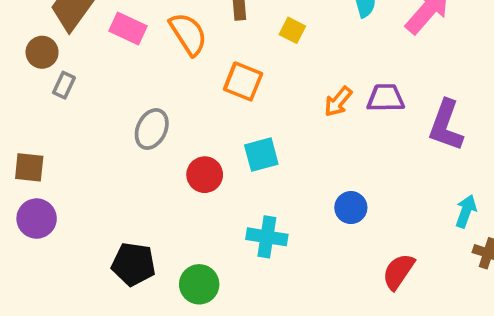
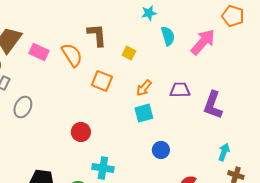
orange arrow: (338, 102) -> (144, 88), moved
gray ellipse: (152, 129) -> (23, 107), moved
cyan square: (261, 155) -> (144, 113), moved
cyan cross: (267, 237) -> (103, 168), moved

